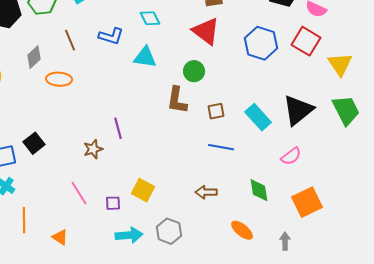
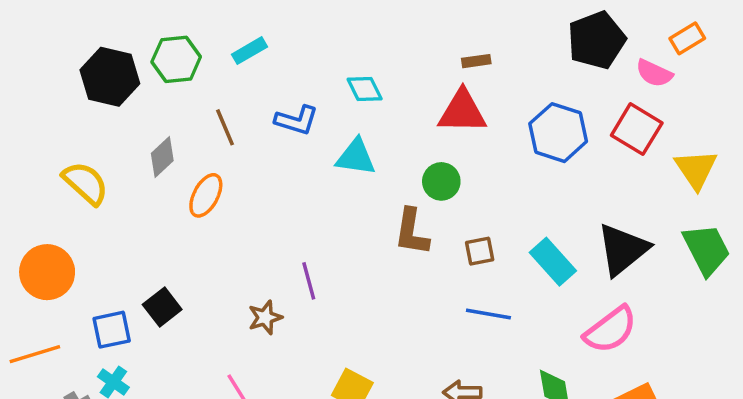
red triangle: (206, 31) -> (462, 112), turned -36
orange ellipse: (59, 79) -> (206, 195), turned -65
pink semicircle: (291, 156) -> (611, 330), size x1.5

